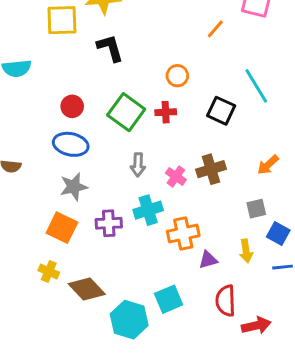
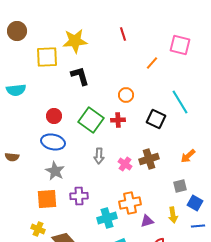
gray star: (74, 187) -> (55, 171), turned -30
cyan cross: (148, 210) -> (107, 218), moved
orange square: (62, 228) -> (47, 199), turned -30

